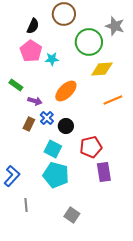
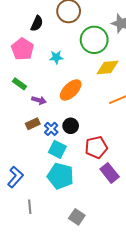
pink pentagon: (31, 51) -> (23, 49), moved
blue cross: (47, 118) -> (51, 129), moved
brown rectangle: (29, 124) -> (33, 124), turned 40
purple rectangle: (104, 172) -> (110, 173), turned -30

